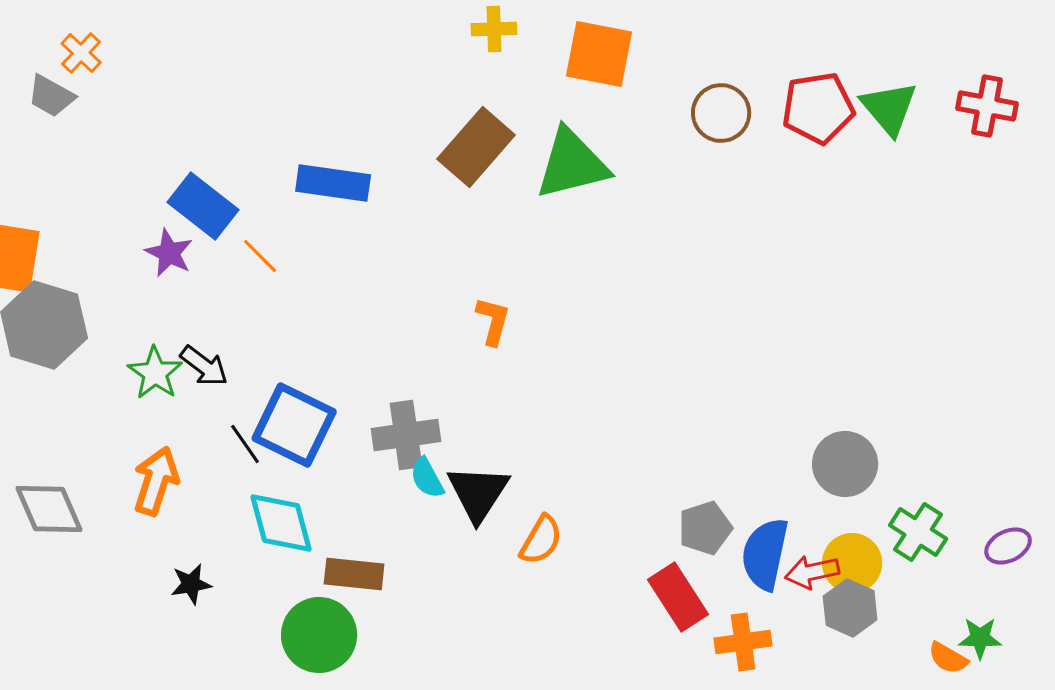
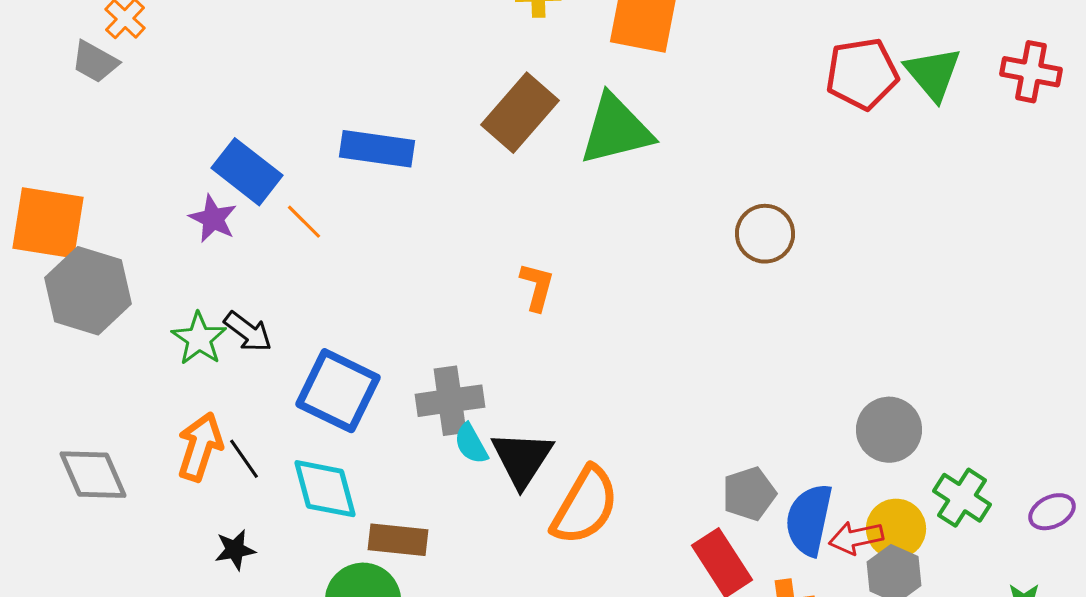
brown circle: (721, 113) -> (765, 234), moved
black line: (245, 444) -> (244, 459), moved
orange semicircle: (541, 540) -> (585, 506), size x1.6

